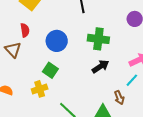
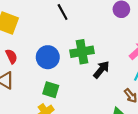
green cross: (98, 39) -> (82, 52), moved

